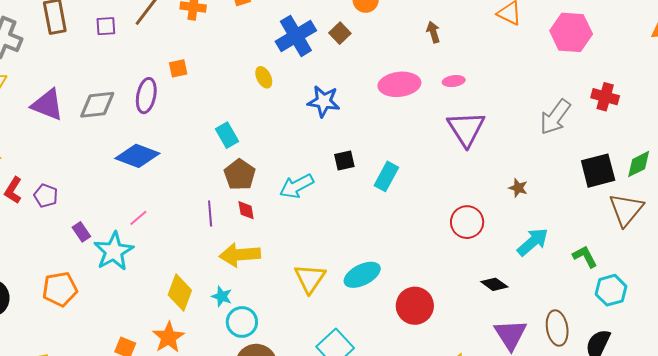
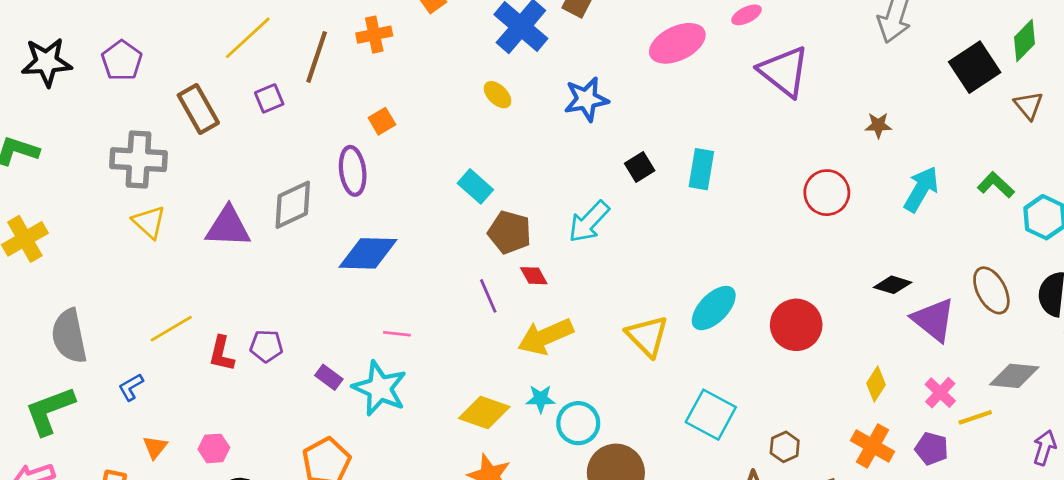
brown triangle: (626, 210) -> (1029, 105), size x0.6
pink line: (138, 218) -> (397, 334), turned 66
black diamond: (494, 284) -> (893, 285), moved
yellow diamond: (180, 293) -> (484, 412), turned -72

